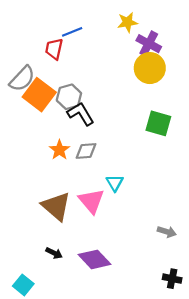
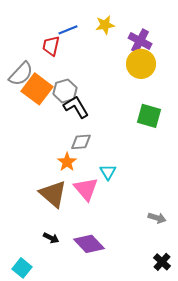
yellow star: (127, 22) -> (105, 25), moved
orange star: (59, 150) -> (67, 162), moved
black cross: (172, 279) -> (162, 262), turned 30

